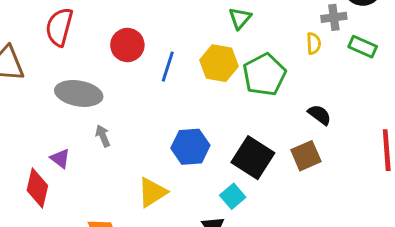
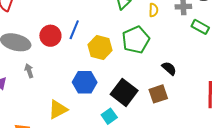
yellow semicircle: (314, 43) -> (153, 10), moved
red circle: (127, 45) -> (50, 36), moved
yellow hexagon: (219, 63) -> (100, 47), moved

